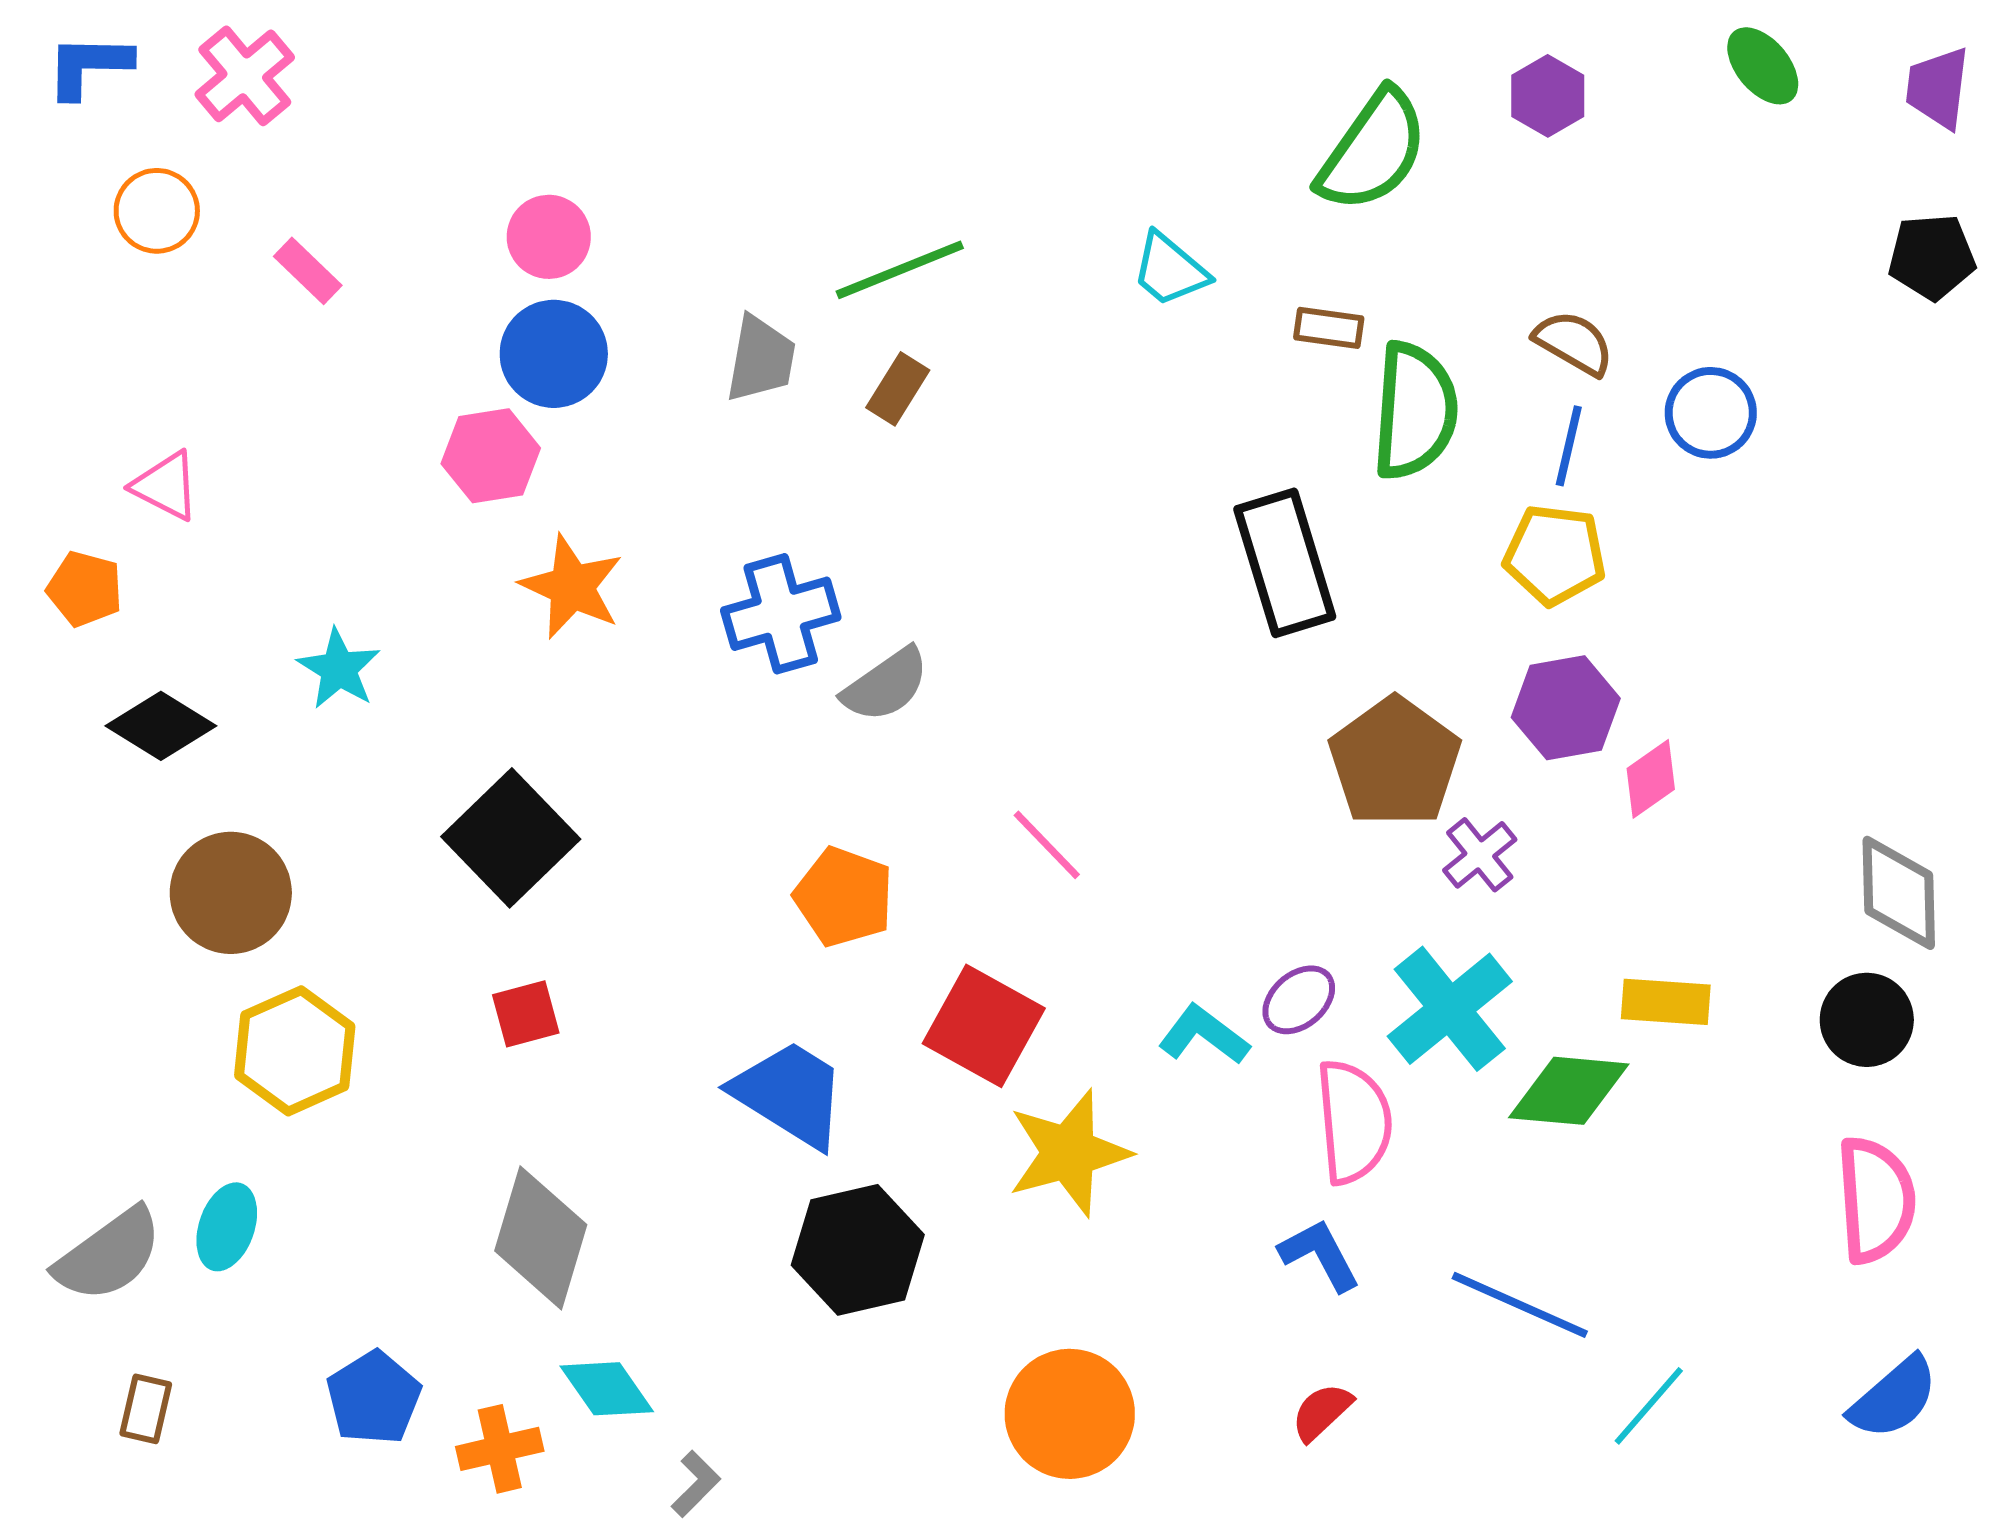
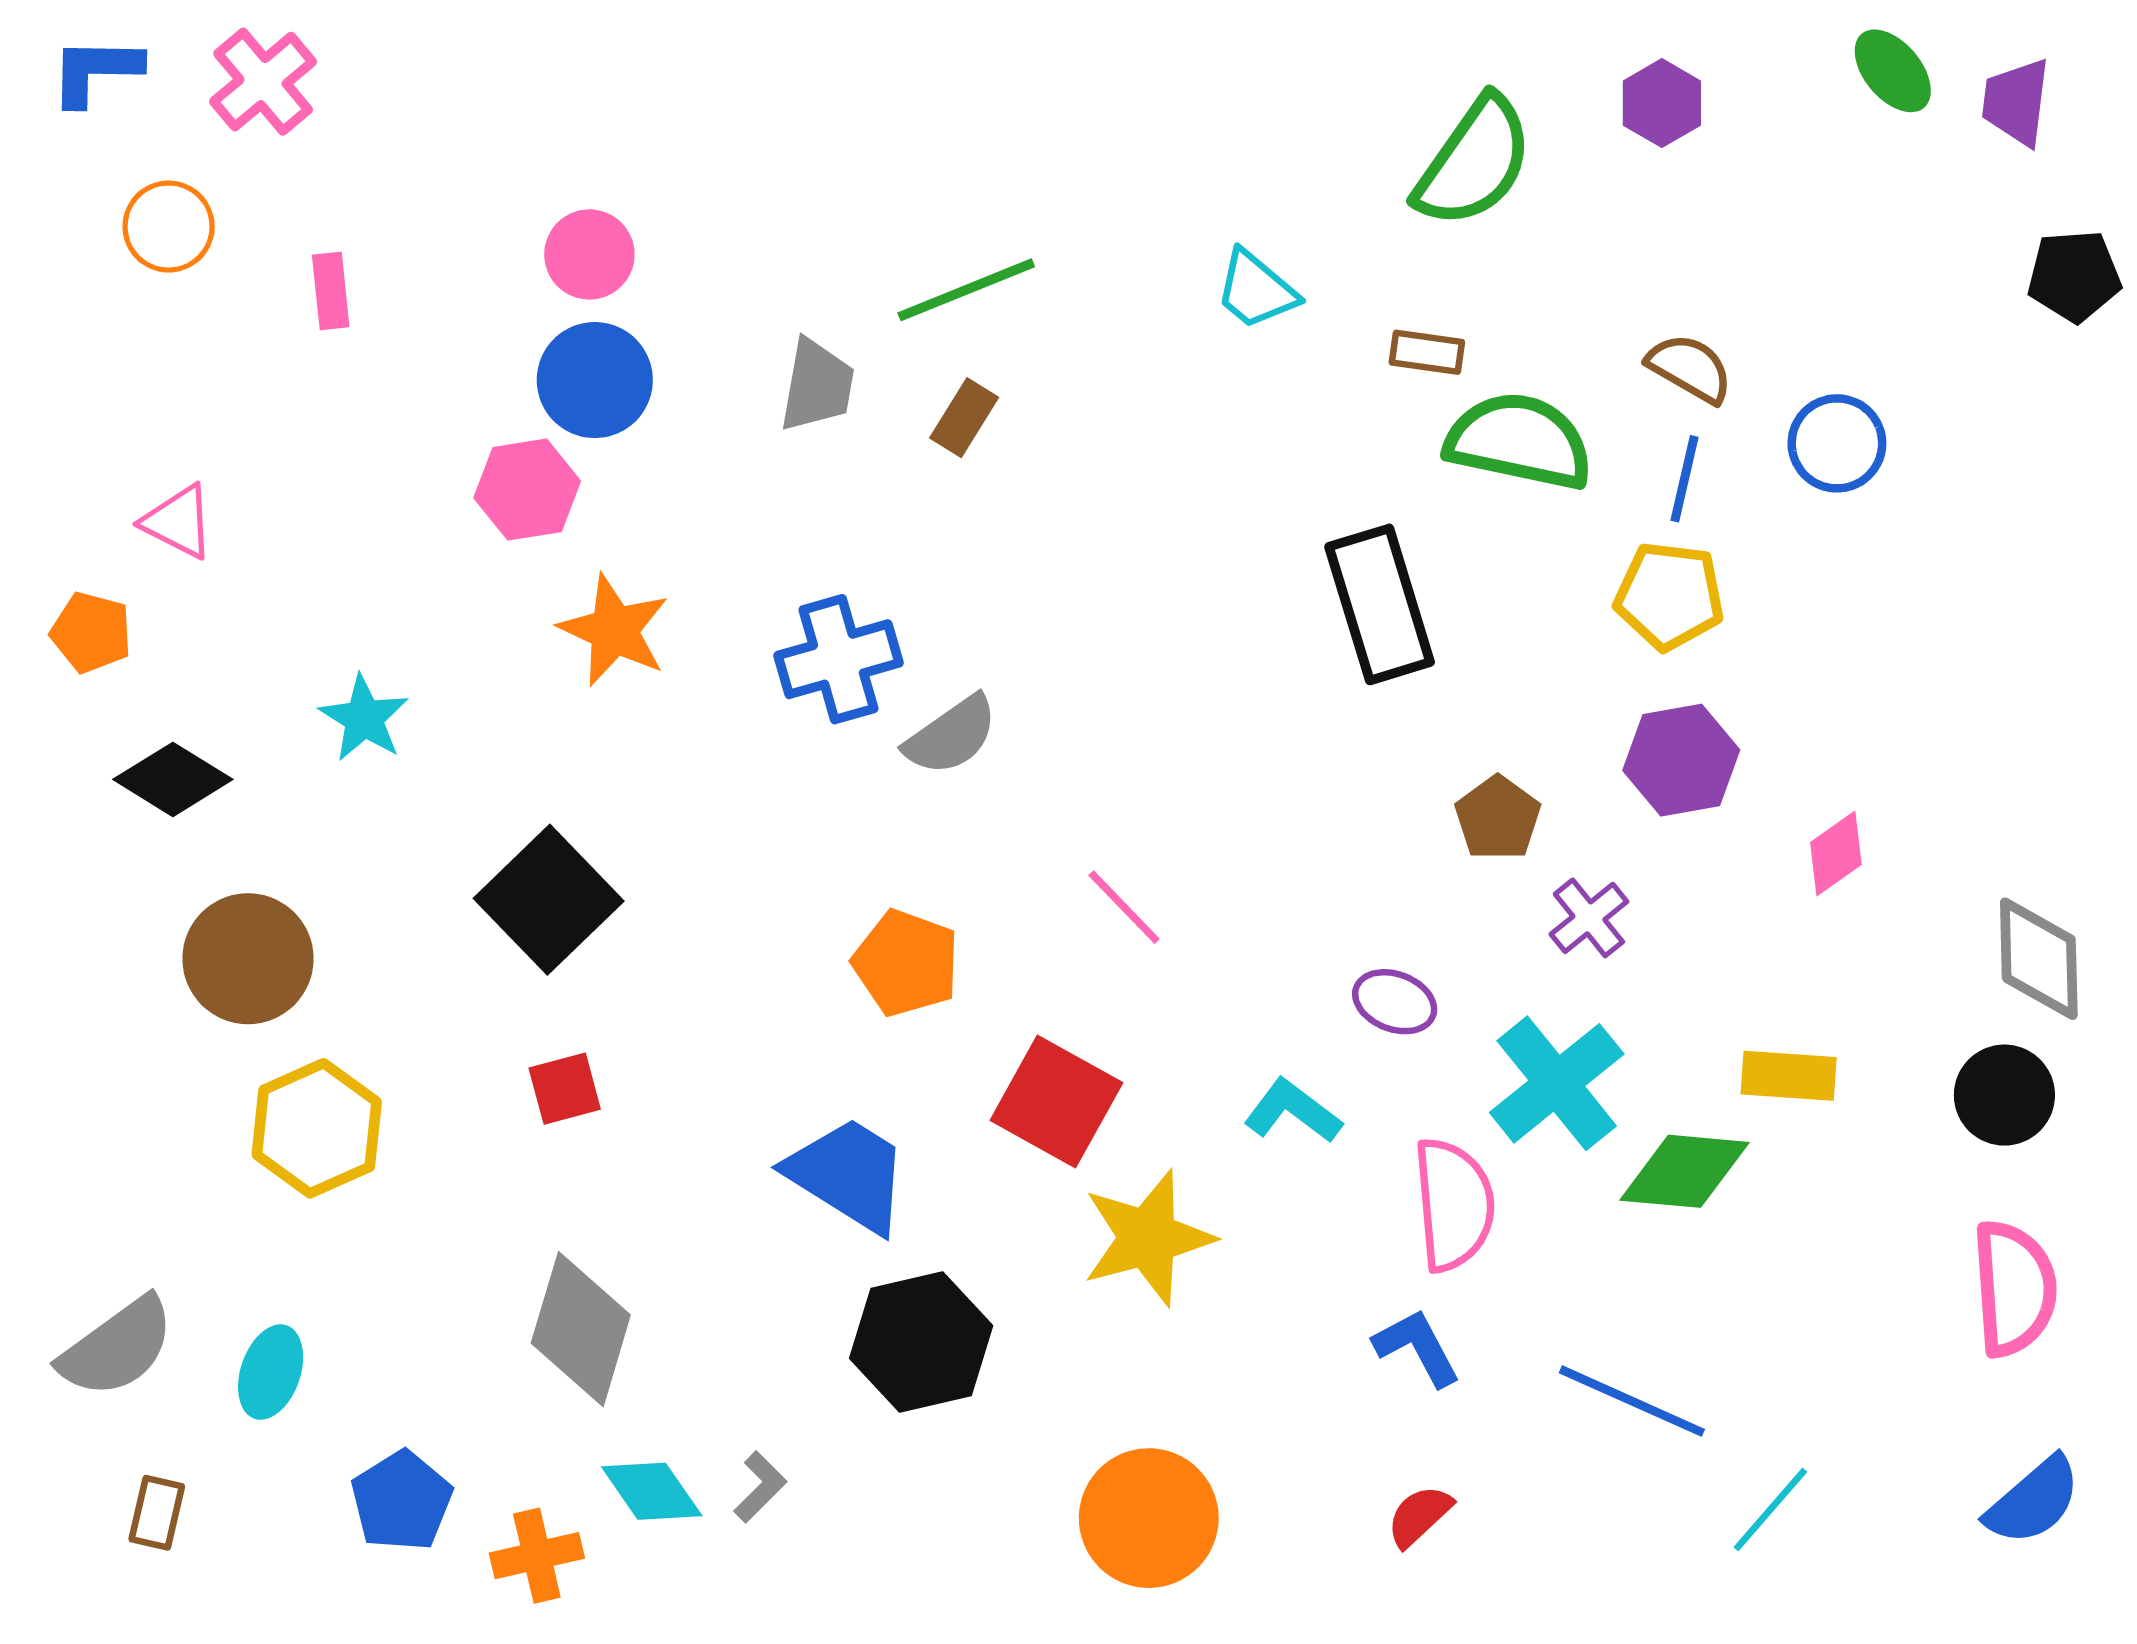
purple trapezoid: (1938, 88) -> (2016, 102), moved
pink rectangle: (308, 271) -> (331, 291), turned 40
green semicircle: (1415, 411) -> (1519, 441), turned -82
brown pentagon: (1395, 762) -> (1498, 818), size x0.6
pink diamond: (1651, 779) -> (1836, 854), moved
purple ellipse: (1299, 1000) -> (1395, 1002), moved, turned 62
cyan ellipse: (227, 1227) -> (271, 1372), moved
gray L-shape: (696, 1484) -> (760, 1487), moved

